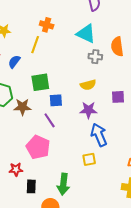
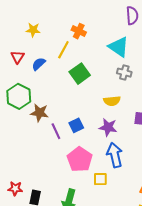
green square: (40, 82) -> (80, 74), moved, turned -36
blue square: (56, 100) -> (76, 125), moved, turned -32
purple line: (50, 120) -> (56, 131), moved
pink pentagon: (38, 147) -> (80, 159), moved
red star: (16, 169) -> (15, 188), moved

